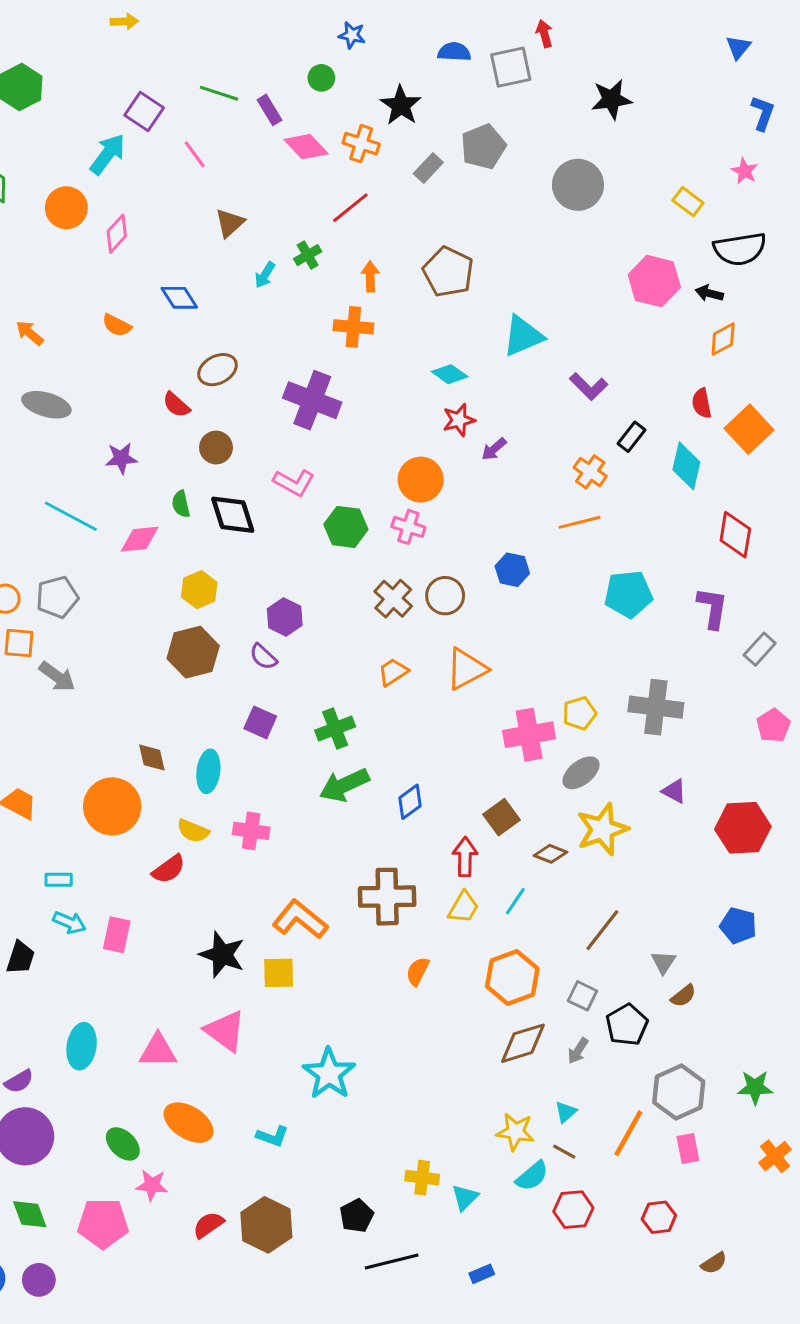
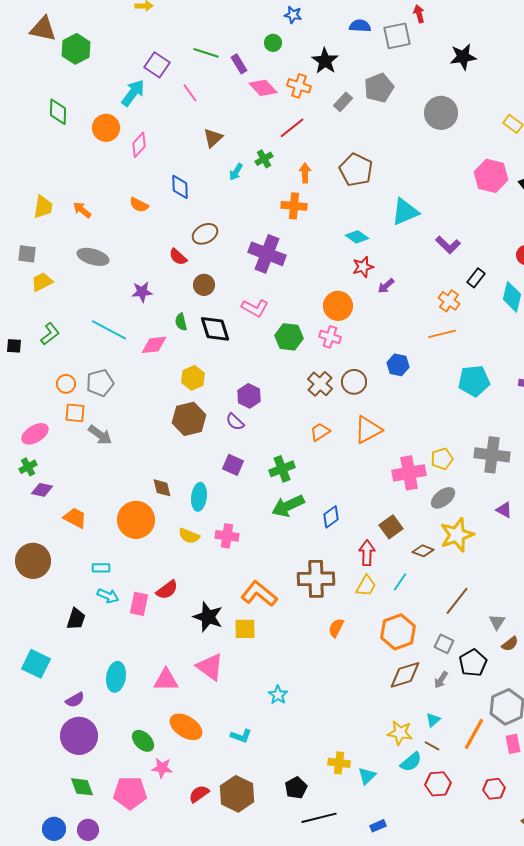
blue diamond: (179, 298) -> (180, 187), turned 30
red semicircle: (169, 869) -> (167, 590), moved
cyan star: (329, 1074) -> (278, 695), size x0.6

